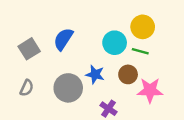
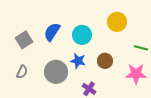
cyan circle: (115, 43) -> (82, 35), moved
green line: (140, 51) -> (141, 48), moved
pink star: (150, 90) -> (136, 74), moved

